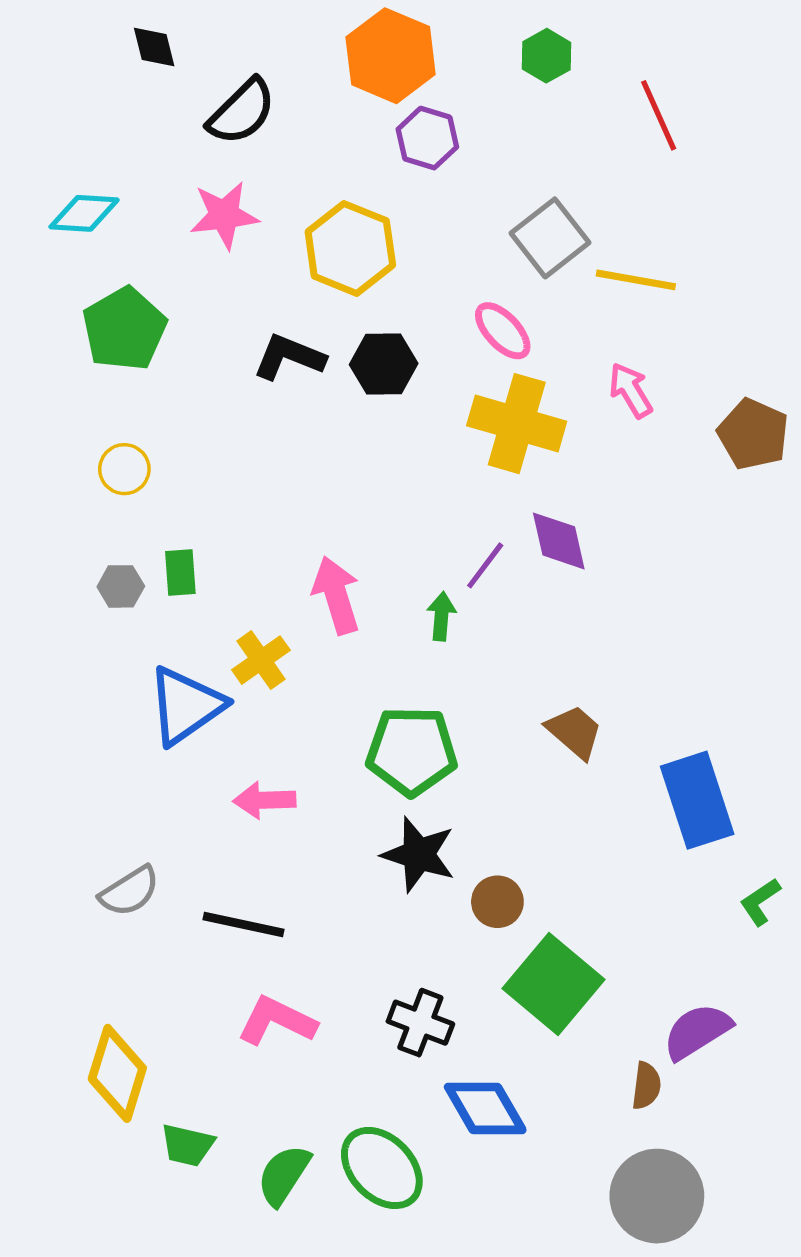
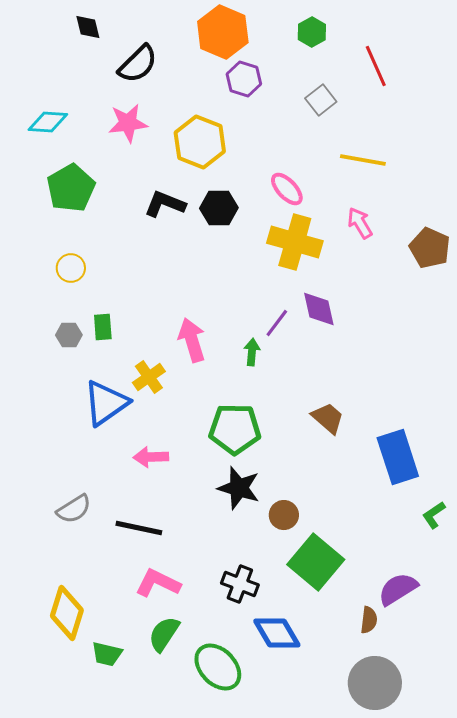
gray square: (550, 238) -> (321, 100), moved, size x0.7
green semicircle: (284, 1175) -> (164, 634), moved

